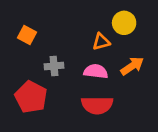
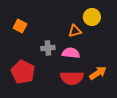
gray cross: (54, 66) -> (48, 48), moved
orange arrow: (132, 66) -> (98, 73), moved

